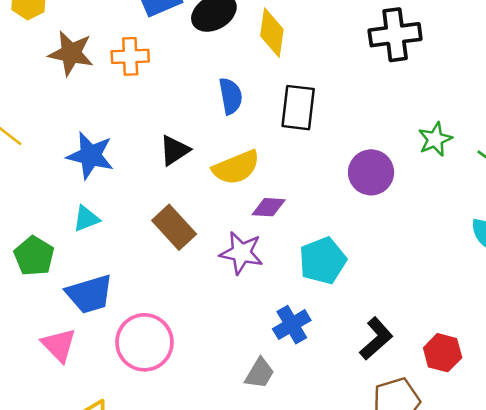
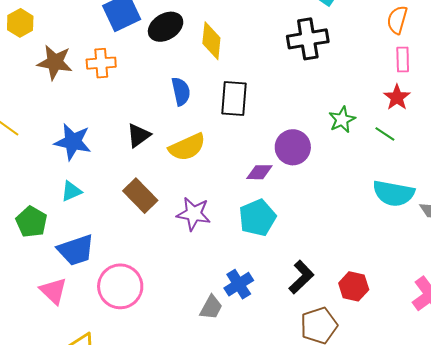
purple diamond: (269, 207) -> (259, 172), moved
blue cross: (292, 325) -> (239, 284), moved

